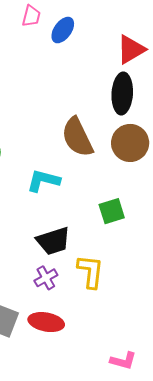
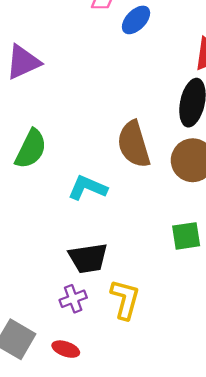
green square: (112, 211) -> (186, 236), moved
red ellipse: (46, 322) -> (66, 349), size x0.7

